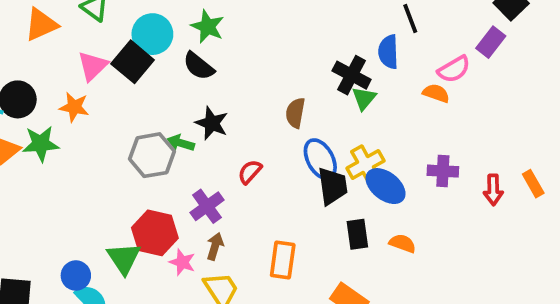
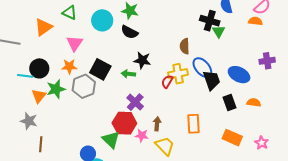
black square: (133, 62) -> (100, 69), moved
gray hexagon: (152, 155) -> (84, 86), moved
yellow cross: (365, 165) -> (178, 74), moved, turned 30
purple cross: (207, 206) -> (135, 102), moved

